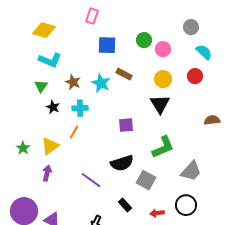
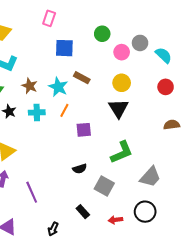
gray circle: (191, 27) -> (140, 43), moved
green circle: (144, 40) -> (102, 34), moved
red circle: (195, 76) -> (166, 87), moved
orange line: (74, 132) -> (64, 110), moved
black semicircle: (122, 163) -> (80, 169), size x0.6
purple line: (91, 180) -> (32, 192), moved, turned 30

